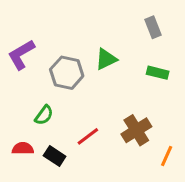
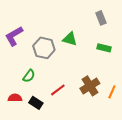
green triangle: (106, 59) -> (70, 39), turned 42
orange line: (167, 156) -> (112, 92), moved

